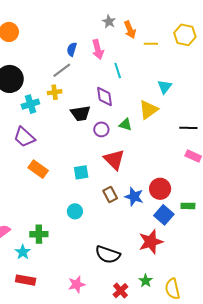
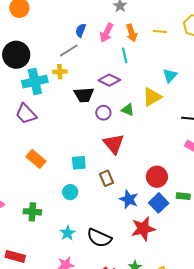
orange arrow: (130, 30) -> (132, 33), moved
pink arrow: (98, 49) -> (107, 33), turned 36
purple diamond: (105, 96) -> (109, 80), turned -60
cyan cross: (30, 104) -> (35, 82), size x1.4
orange rectangle: (38, 169) -> (36, 159), moved
cyan square: (81, 172) -> (79, 163), moved
blue star: (134, 197) -> (129, 199), moved
cyan star: (23, 252) -> (68, 233), moved

